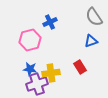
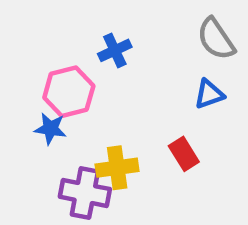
blue star: (30, 69) -> (50, 129), moved
purple cross: (37, 84) -> (85, 193), turned 30

